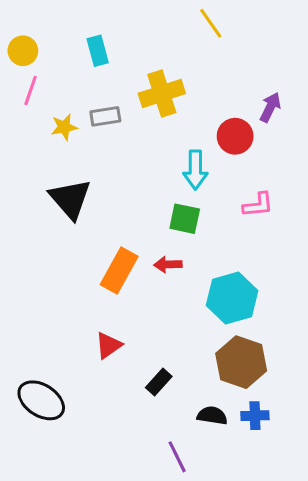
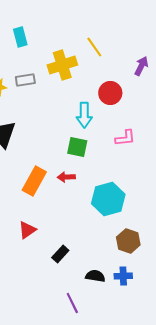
yellow line: (211, 23) -> (94, 47), moved
purple arrow: (270, 107) -> (141, 66), moved
brown hexagon: (241, 362) -> (128, 241), moved, size x0.7

